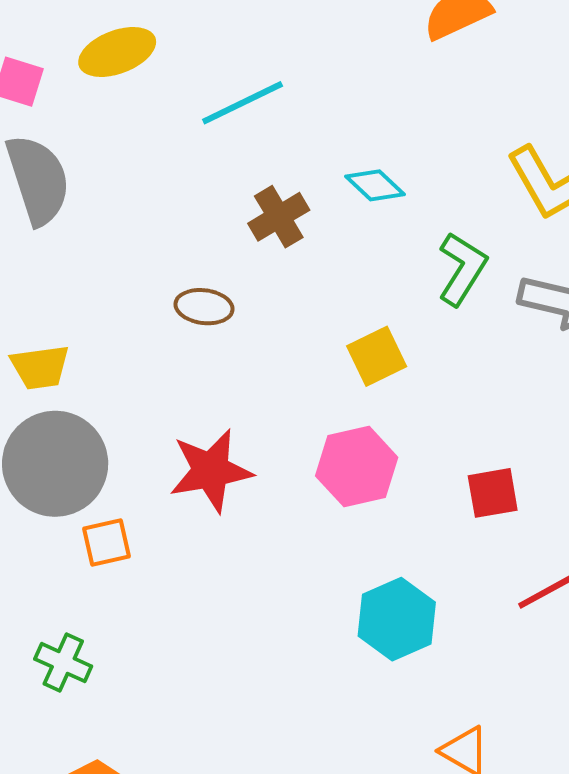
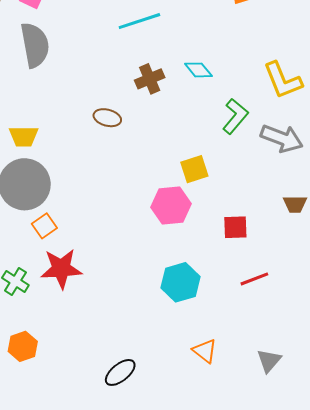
yellow square: (377, 356) -> (194, 169), moved
red star: (211, 471) -> (61, 269), moved
orange square: (106, 542) -> (44, 226), turned -30

